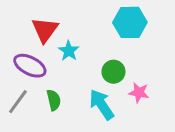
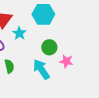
cyan hexagon: (130, 22) -> (43, 14), moved

